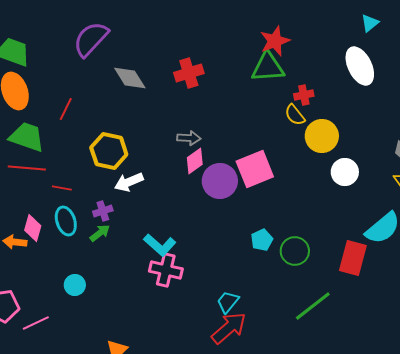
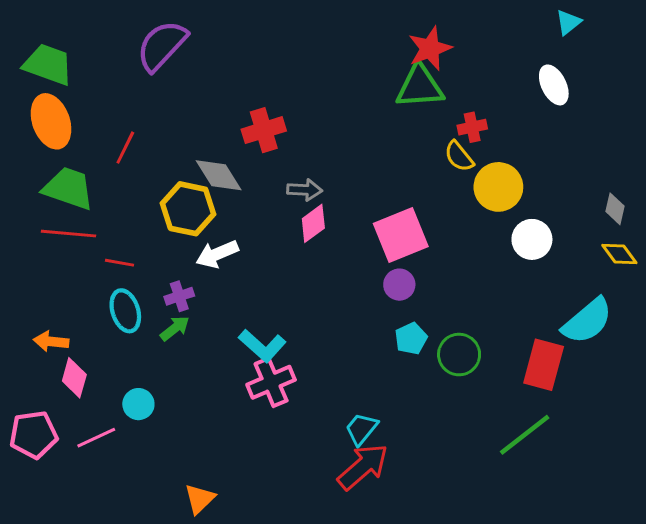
white ellipse: (360, 66) -> (554, 85), size x0.7
red cross: (189, 73) -> (264, 130), moved
gray diamond: (130, 78) -> (219, 175), moved
purple circle: (220, 181) -> (399, 285), moved, size x0.6
pink diamond: (33, 228) -> (74, 378), moved
pink cross: (166, 270) -> (271, 382), turned -36
green line: (313, 306) -> (525, 435), moved
pink line: (36, 323) -> (96, 438), moved

